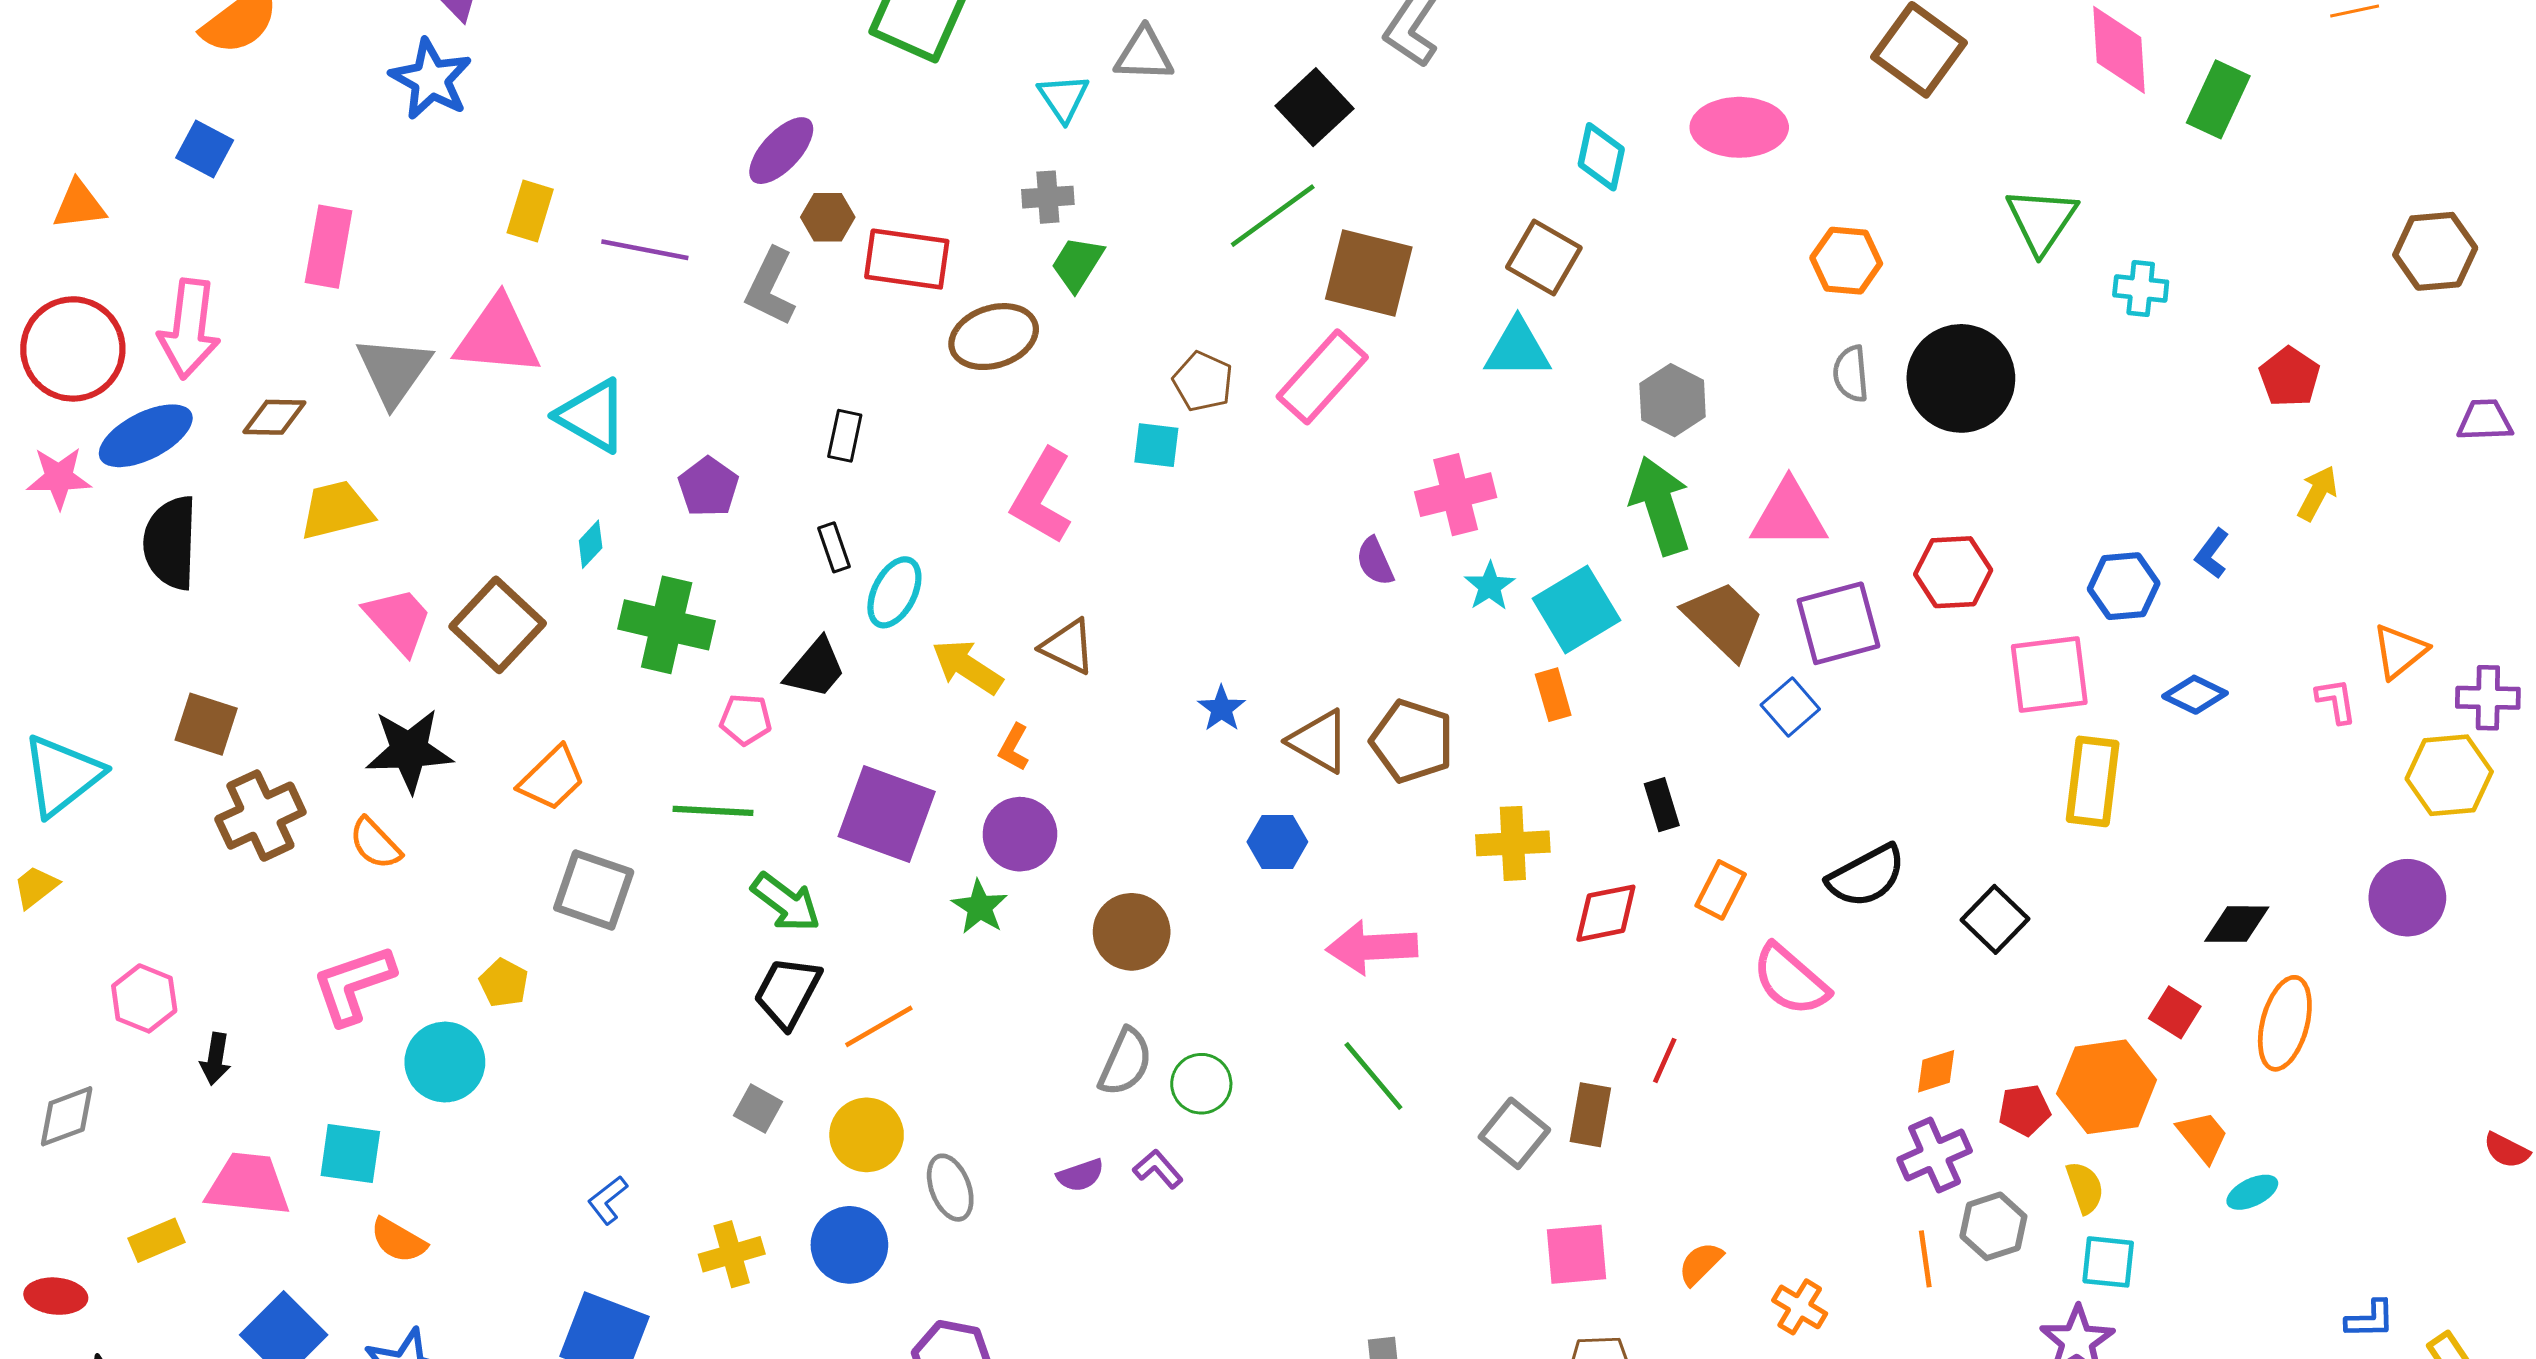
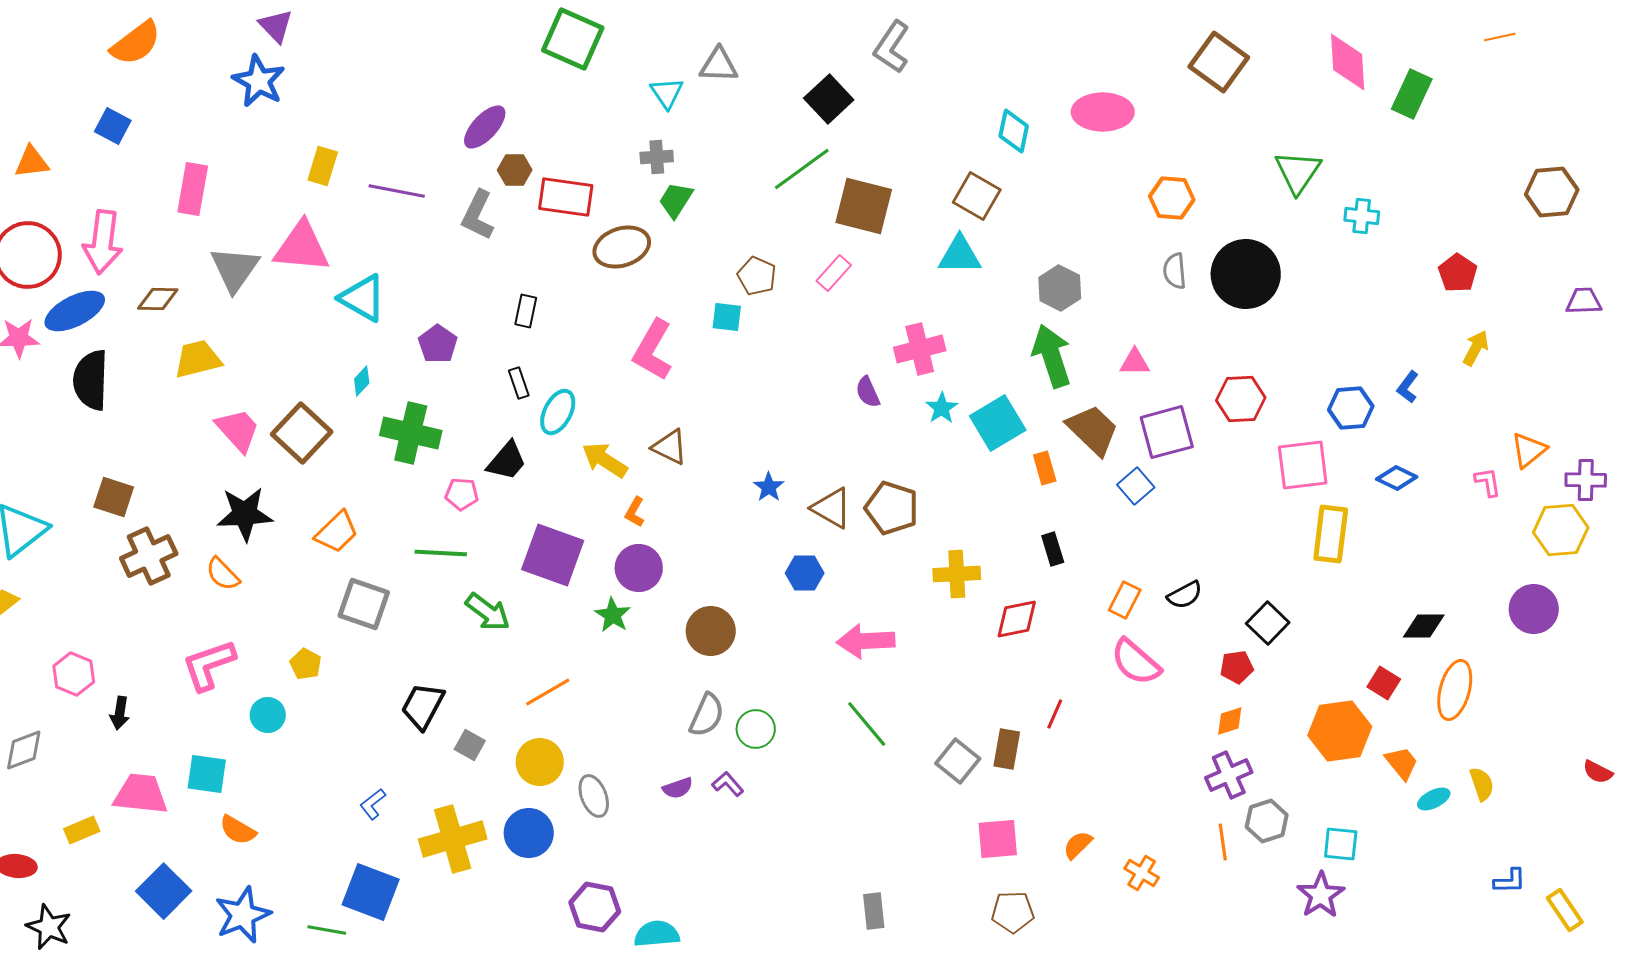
pink rectangle: (1322, 377) -> (834, 273), size x0.6
pink triangle: (1789, 515) -> (1135, 362), size x0.6
orange rectangle: (1553, 695) -> (1045, 468), moved
black semicircle: (1866, 876) -> (1185, 595), size x0.7
orange rectangle: (1721, 890) -> (1125, 600), moved
black trapezoid: (787, 992) -> (423, 706), moved
cyan circle: (445, 1062) -> (268, 715), size x0.7
red pentagon: (2024, 1110) -> (1237, 667), moved
yellow semicircle: (2085, 1188) -> (1482, 784), moved
yellow cross: (732, 1254) -> (453, 839), size x1.6

